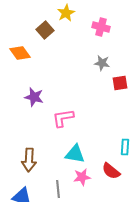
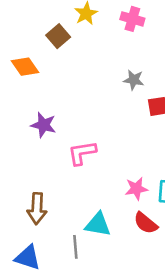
pink cross: (101, 27) -> (132, 19), moved
cyan triangle: (75, 154) -> (98, 224), moved
pink star: (82, 177) -> (136, 189), moved

